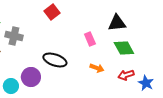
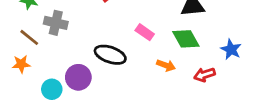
pink rectangle: (90, 39) -> (145, 32), moved, turned -32
green diamond: (124, 48) -> (186, 39), moved
blue star: (146, 83) -> (231, 49), moved

